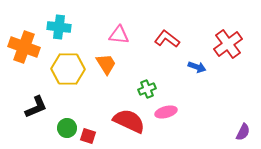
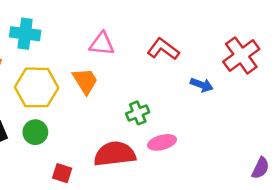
red semicircle: (129, 121) -> (115, 154), turned -32
green circle: (67, 128) -> (35, 132), moved

